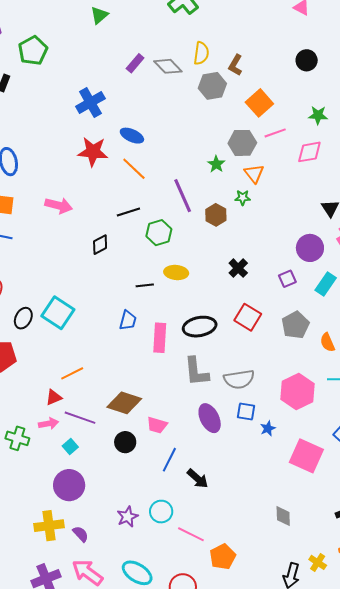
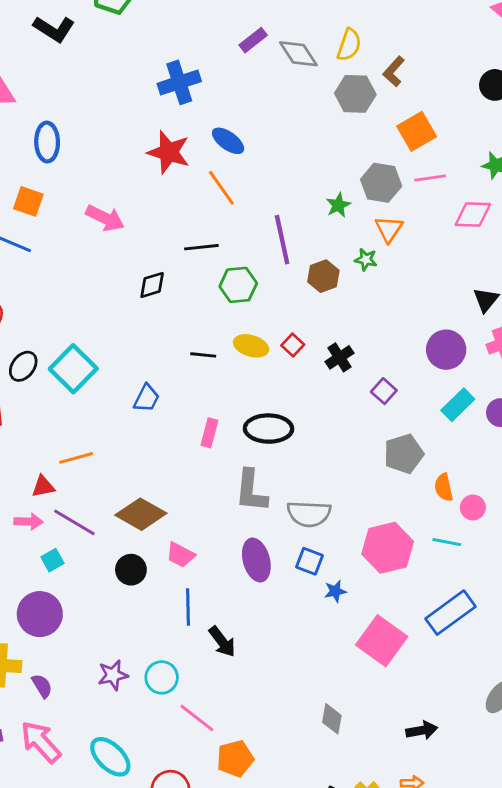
purple square: (287, 279) -> (384, 391), moved, turned -36
red square: (248, 317) -> (293, 345), moved, size x0.6
blue trapezoid: (128, 320) -> (147, 398), moved
pink rectangle: (160, 338) -> (209, 433), size x0.7
blue line: (169, 460) -> (188, 607), turned -40

